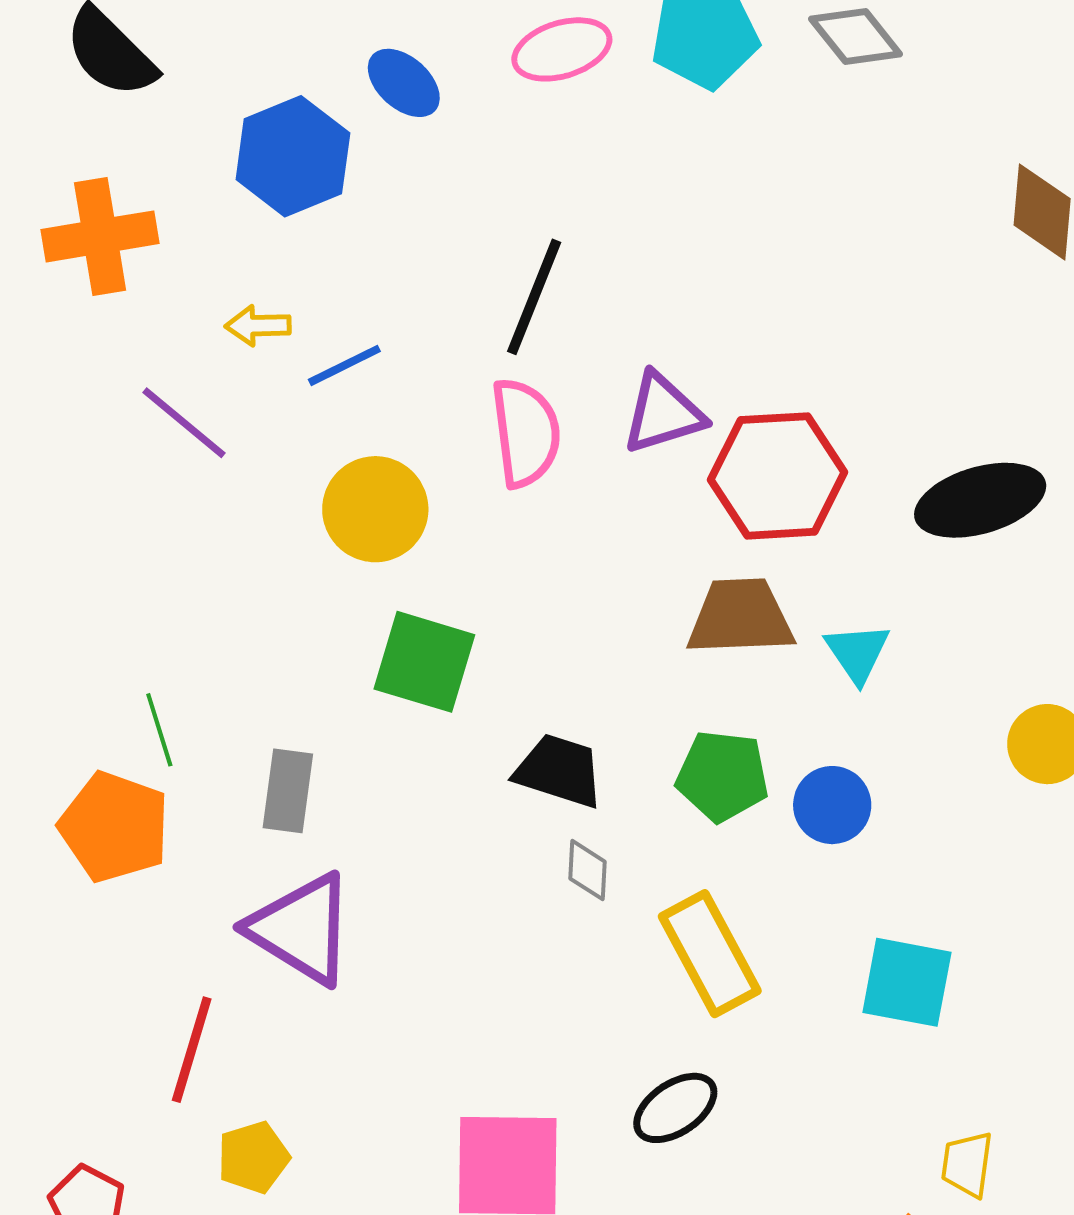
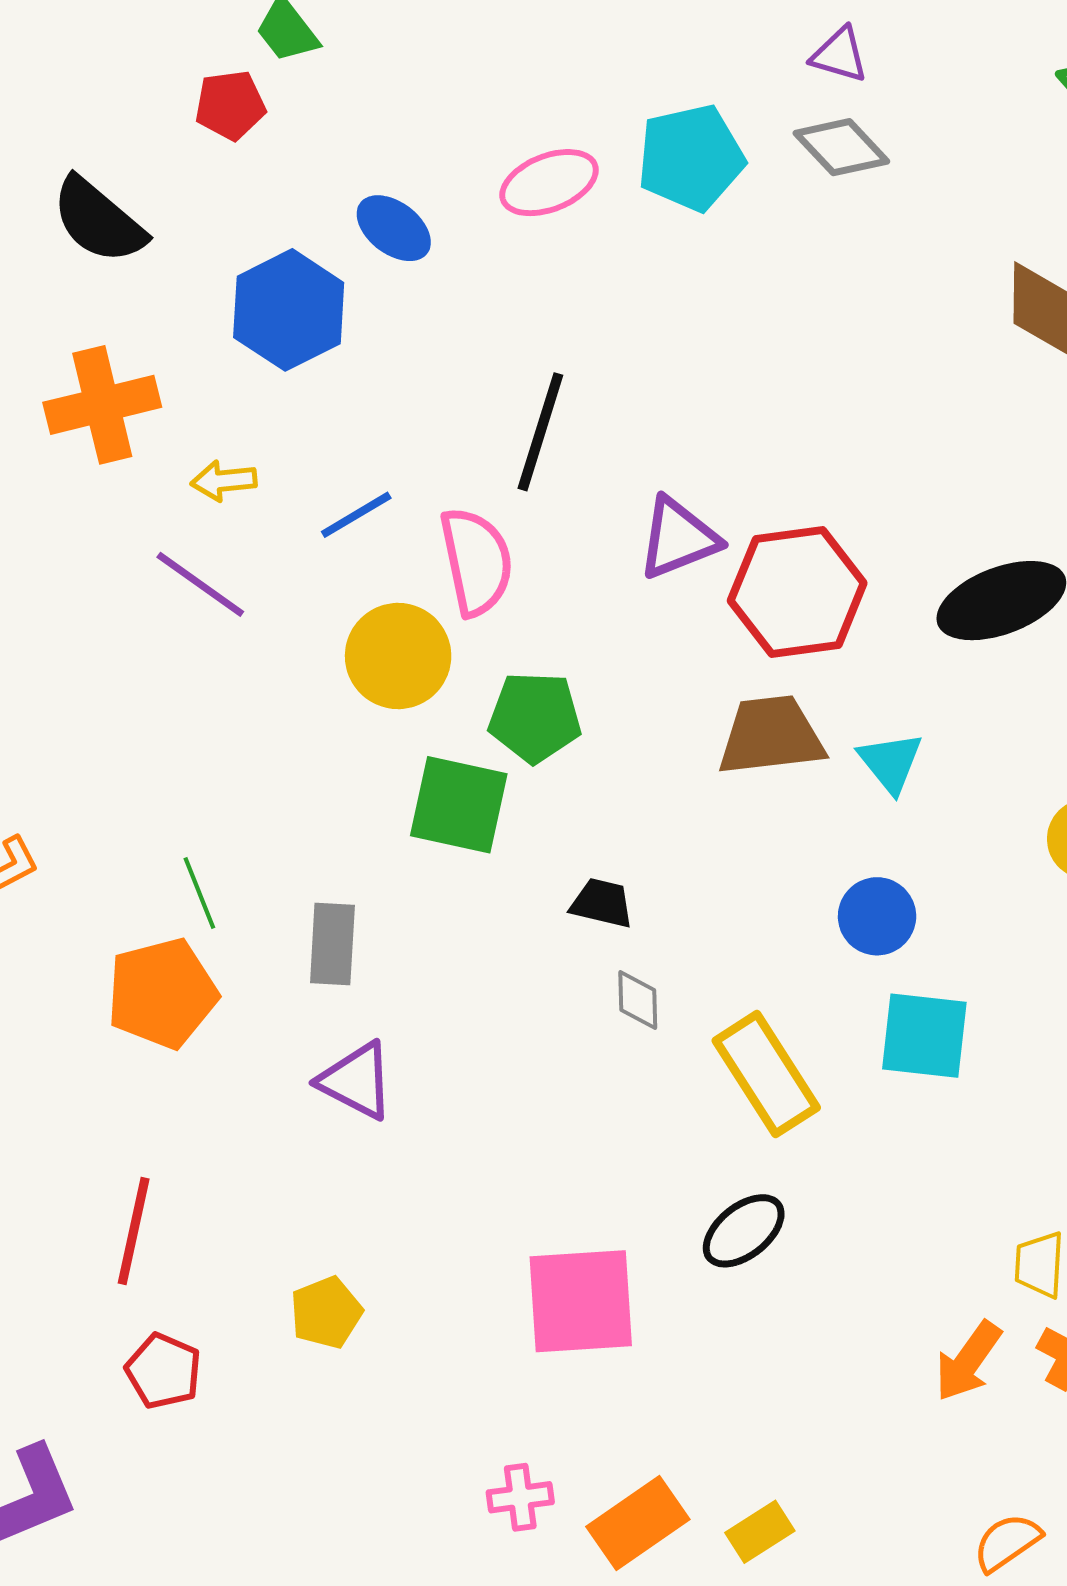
yellow arrow: (258, 326) -> (224, 481), moved
pink semicircle: (526, 433) -> (476, 562), moved
black trapezoid: (559, 771) -> (602, 903), size x0.7
green pentagon: (723, 776) -> (535, 717), moved
orange pentagon: (114, 827) -> (162, 993), turned -30
purple triangle: (301, 929) -> (356, 1081), size x0.7
cyan square: (907, 982) -> (924, 1036), moved
red line: (192, 1050) -> (134, 1231), moved

